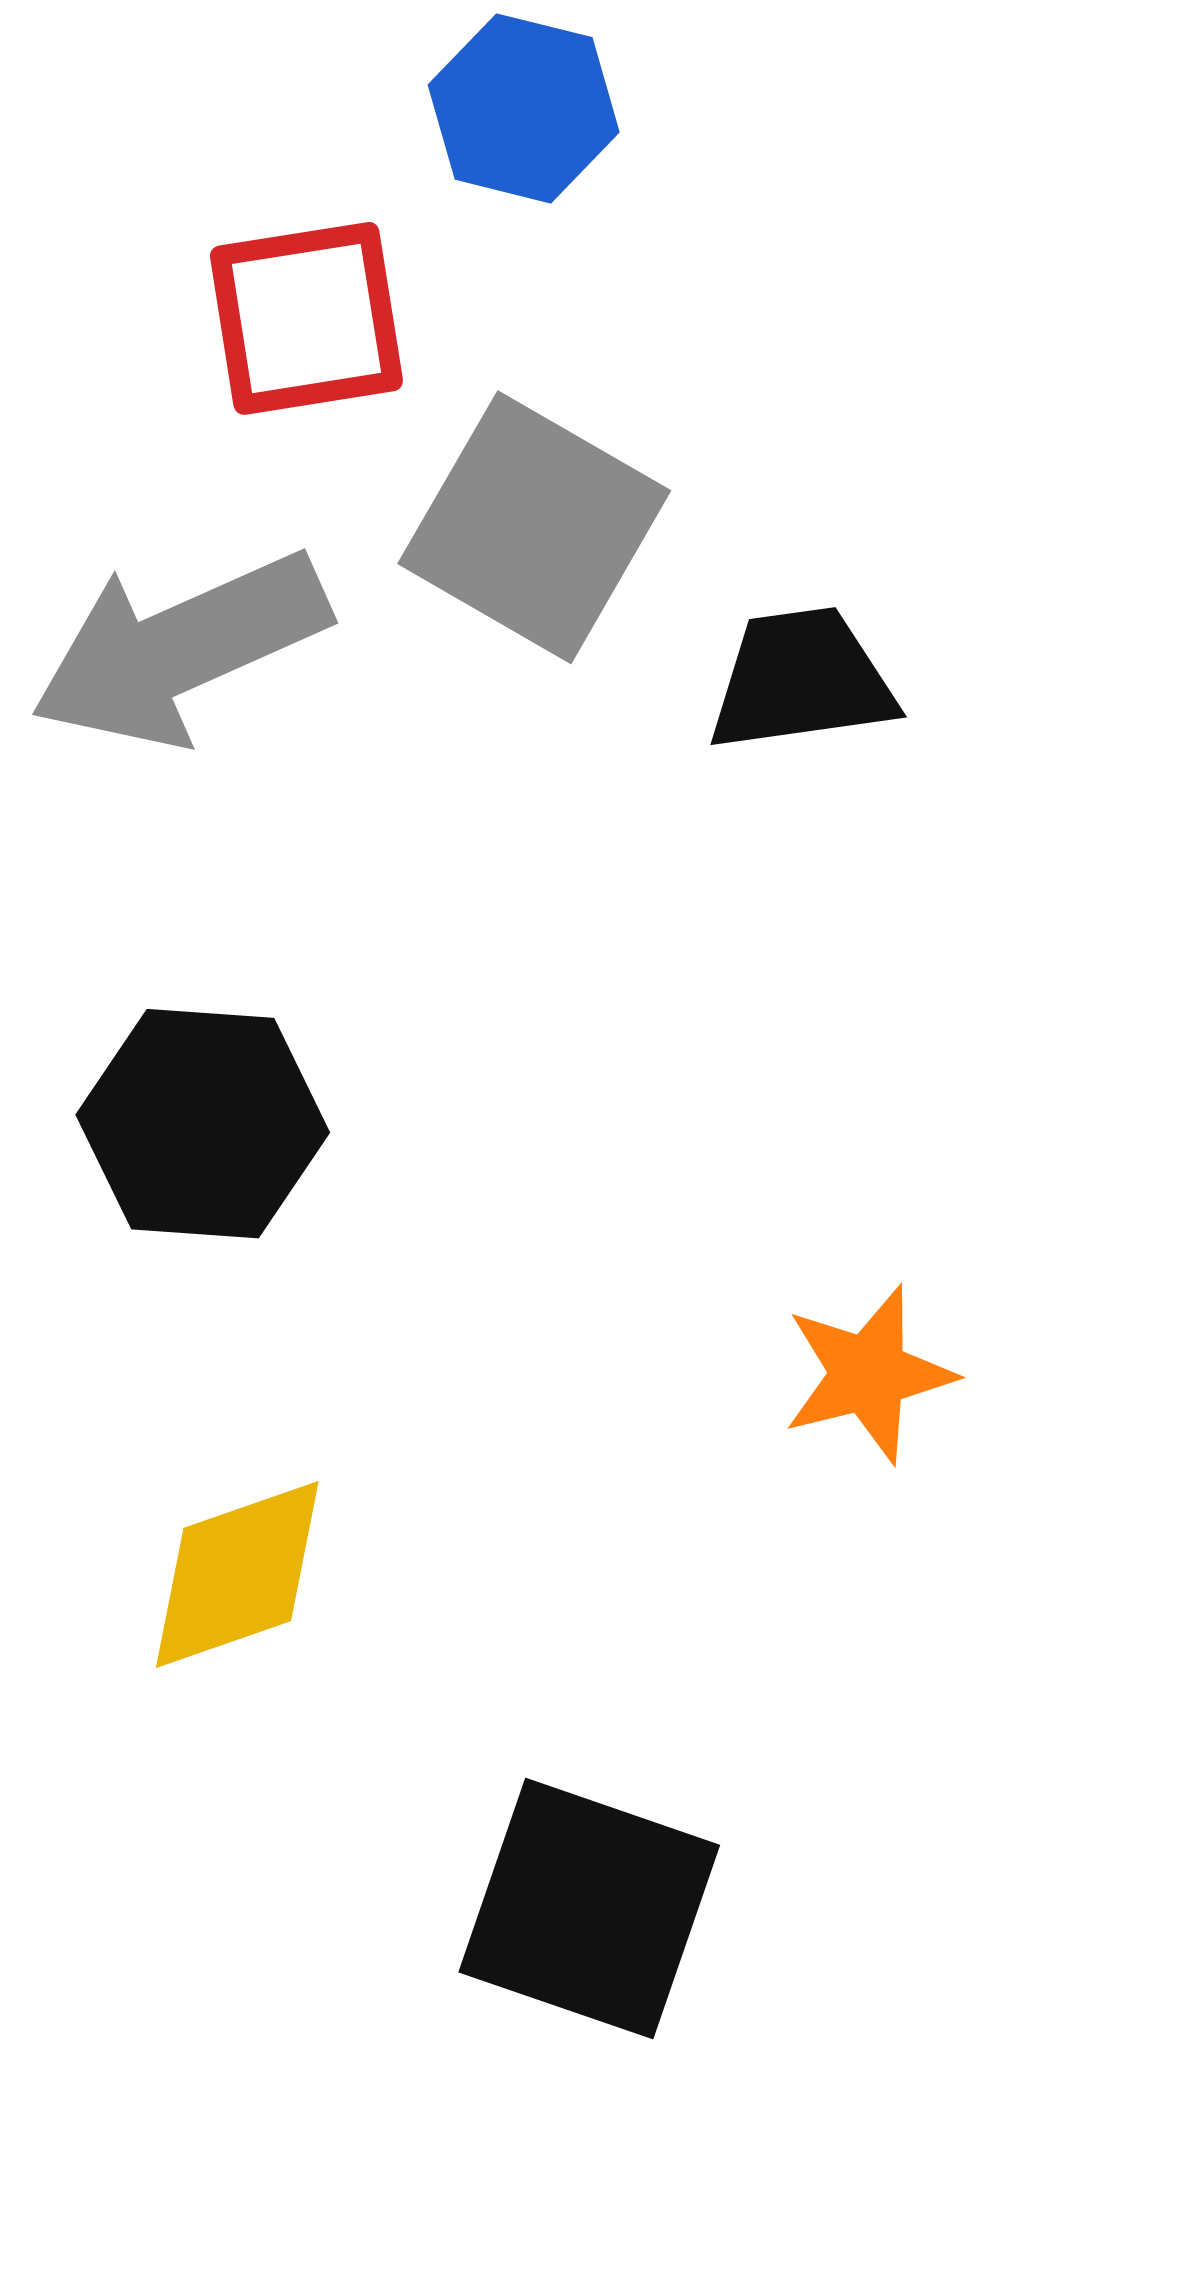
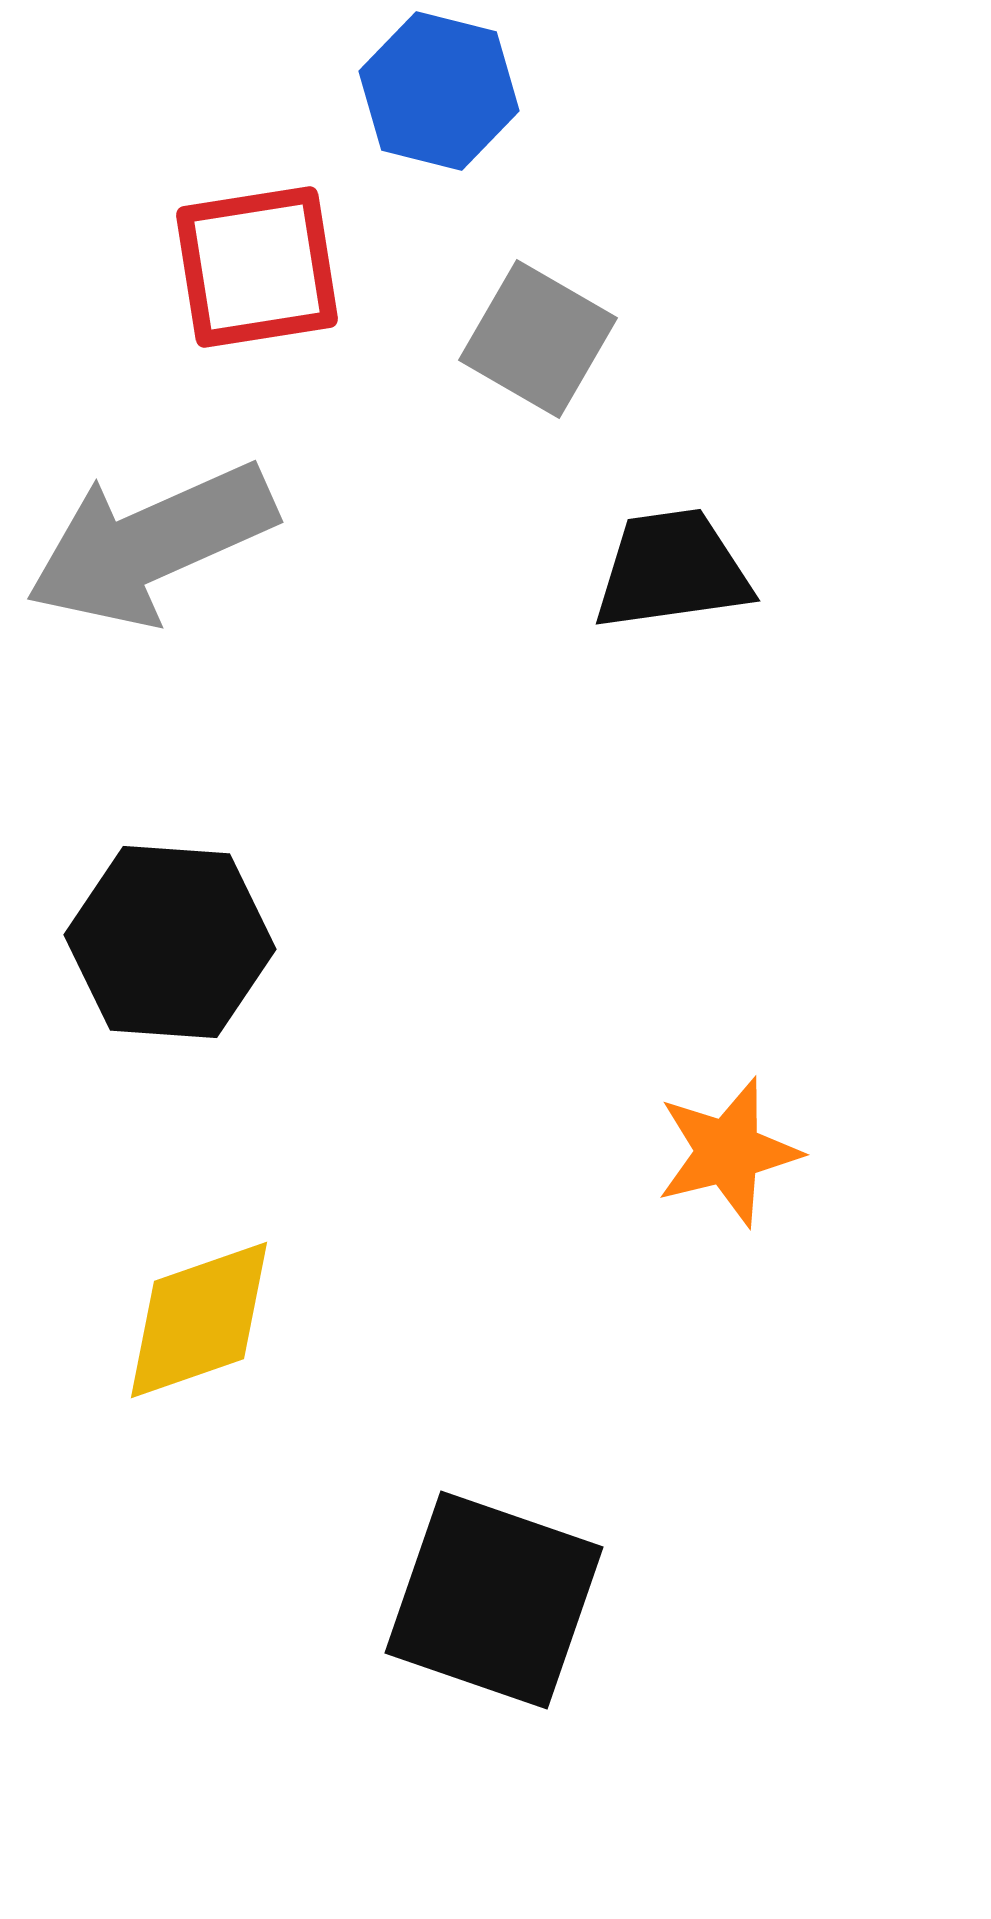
gray square: (534, 527) -> (538, 339), moved, size x0.7

